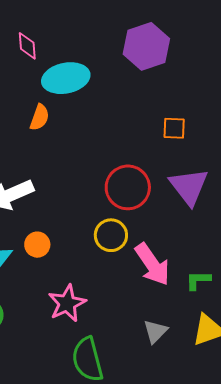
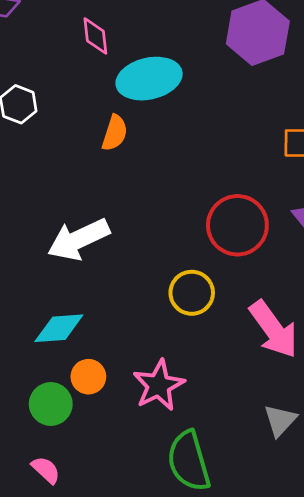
yellow circle: (111, 235) -> (192, 293), moved
orange circle: (37, 245) -> (88, 377), moved

